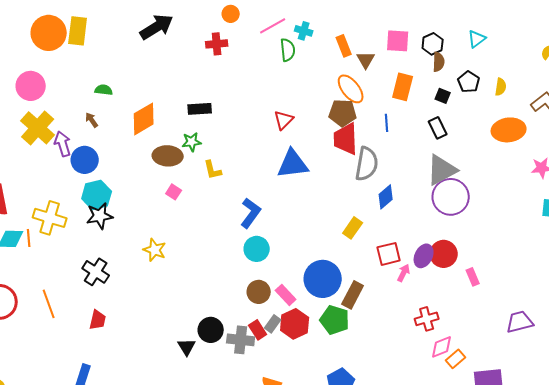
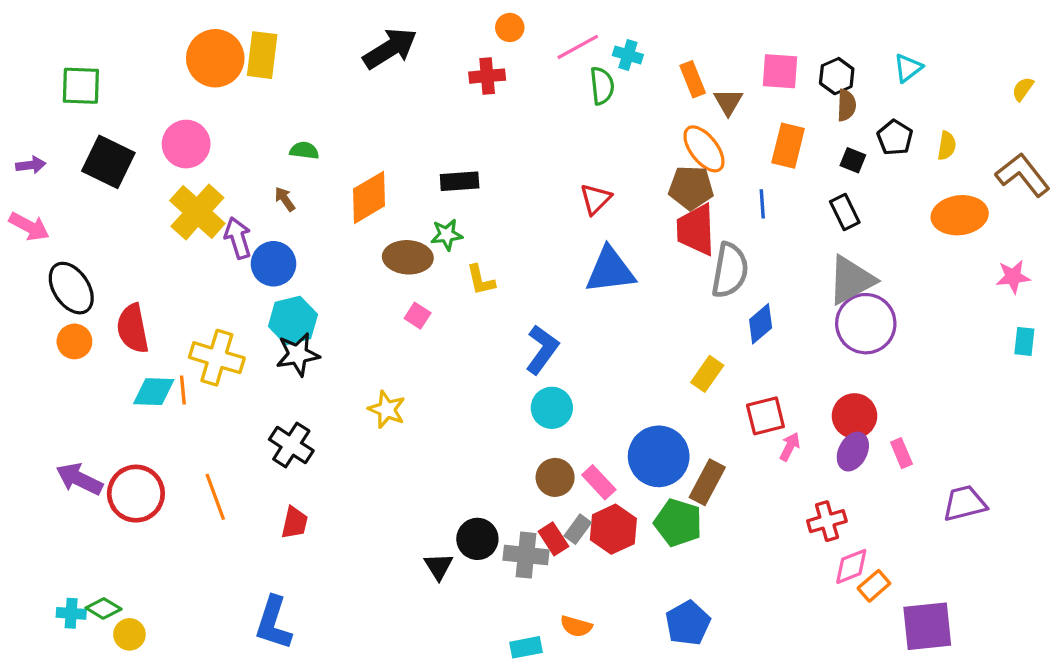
purple ellipse: (424, 256) -> (853, 451), moved
purple trapezoid: (520, 322) -> (965, 503), moved

